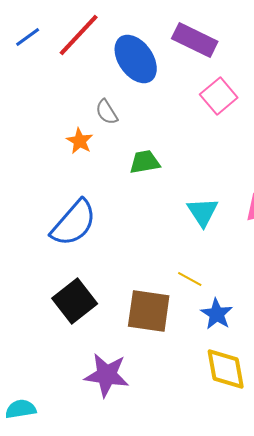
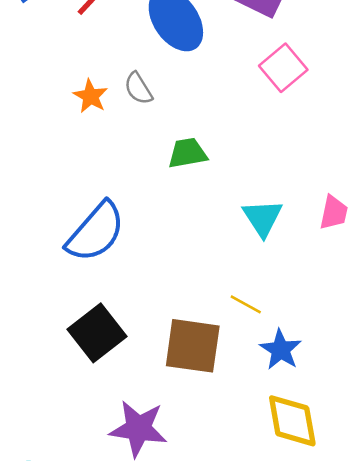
orange star: (80, 141) -> (91, 96), moved

